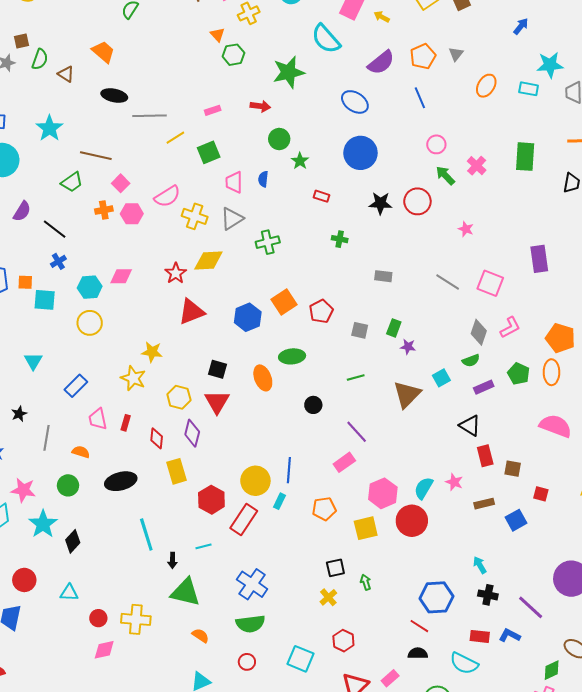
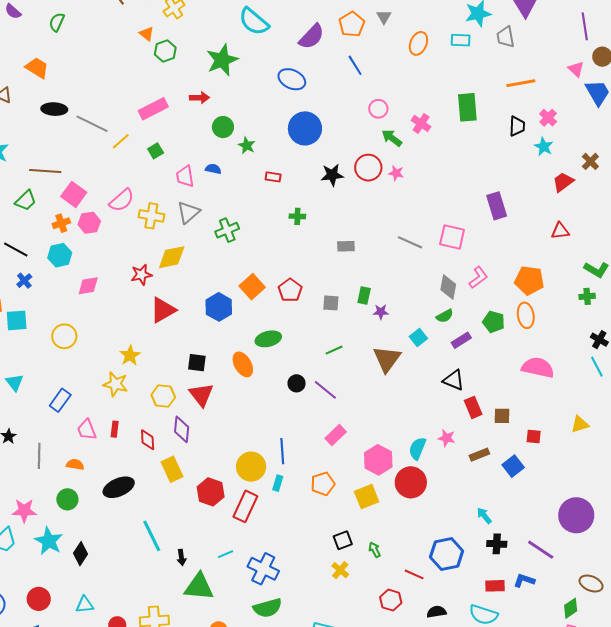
pink rectangle: (213, 110) -> (153, 109), size x1.8
gray line: (150, 116) -> (92, 124), turned 36
green square: (209, 152) -> (156, 151), size x0.7
blue semicircle: (263, 179) -> (213, 169), turned 105
pink square: (121, 183) -> (74, 194), size x1.4
pink star: (466, 229) -> (396, 173), moved
red star: (176, 273) -> (141, 275), turned 30
cyan hexagon: (90, 287) -> (60, 255), moved
yellow star: (152, 352) -> (130, 355), turned -30
purple line: (357, 432) -> (325, 390), moved
cyan line: (203, 546) -> (226, 554), moved
red line: (419, 626) -> (414, 574), moved
red hexagon: (343, 641) -> (391, 600), moved

